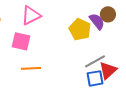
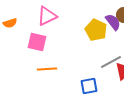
blue square: (95, 78) -> (89, 86), moved

